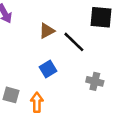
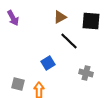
brown triangle: (47, 31) -> (60, 17), moved

